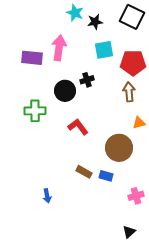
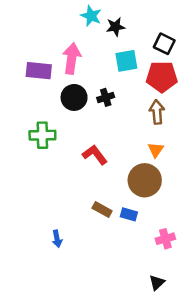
black square: (132, 17) -> (164, 44), moved, size x0.7
black circle: (65, 91) -> (74, 97), moved
orange triangle: (139, 123) -> (156, 150), moved, turned -40

